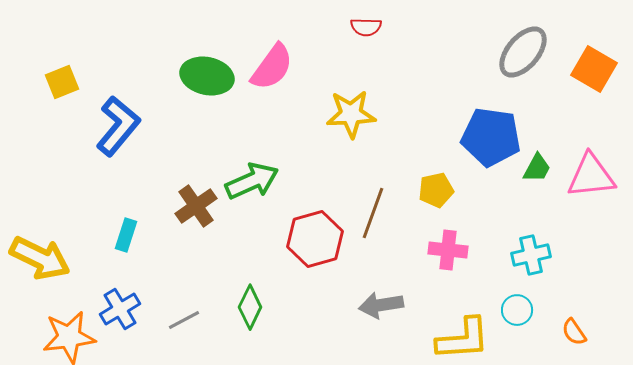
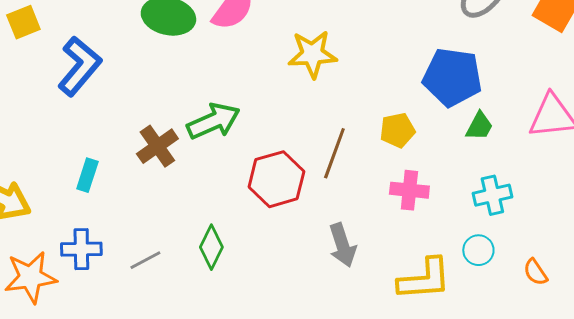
green trapezoid: (537, 168) -> (479, 126), moved
gray arrow: (381, 305) -> (342, 245), turned -99
blue cross: (120, 309) -> (81, 249), turned 30

